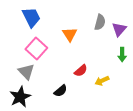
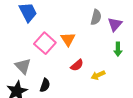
orange triangle: (70, 34) -> (68, 39), moved
pink square: (36, 48) -> (45, 43), moved
black semicircle: (61, 91) -> (45, 85), moved, turned -32

